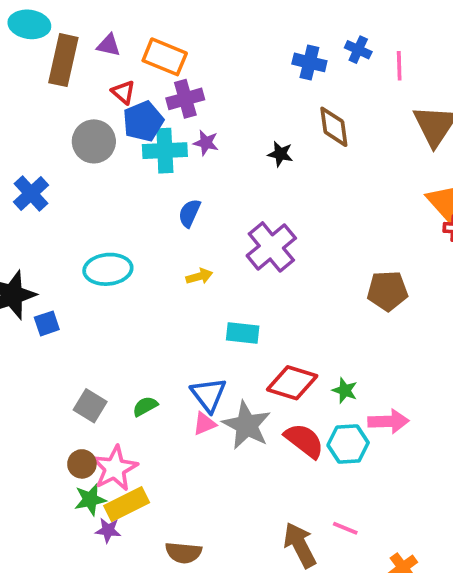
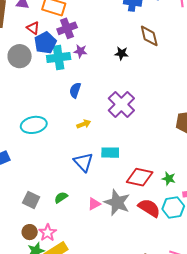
blue triangle: (209, 395) -> (83, 162), moved
pink star: (115, 468) -> (48, 233), size x0.7

